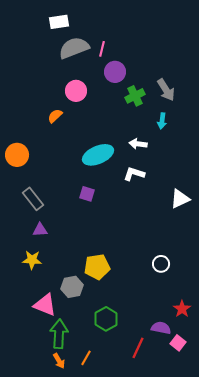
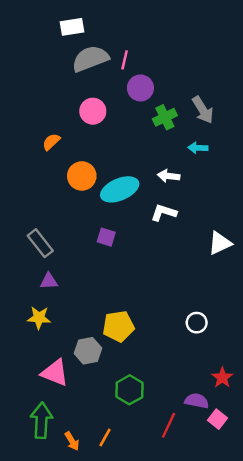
orange semicircle: (55, 116) -> (51, 142), moved
cyan arrow: (162, 121) -> (198, 148), turned 84
orange circle: (17, 155) -> (82, 176), moved
green arrow: (59, 334) -> (41, 420), moved

